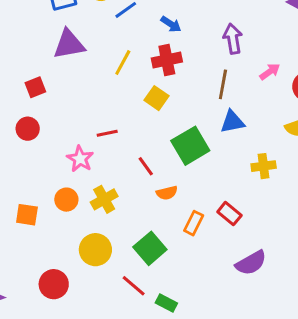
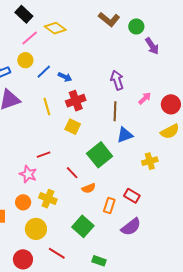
blue arrow: (171, 24) -> (65, 77), moved
yellow line: (123, 62) -> (47, 107), turned -36
yellow cross: (104, 199) -> (48, 199), turned -30
yellow circle: (95, 250) -> (36, 229), moved
purple semicircle: (251, 263) -> (131, 227), moved
red line: (134, 286) -> (57, 253), moved

